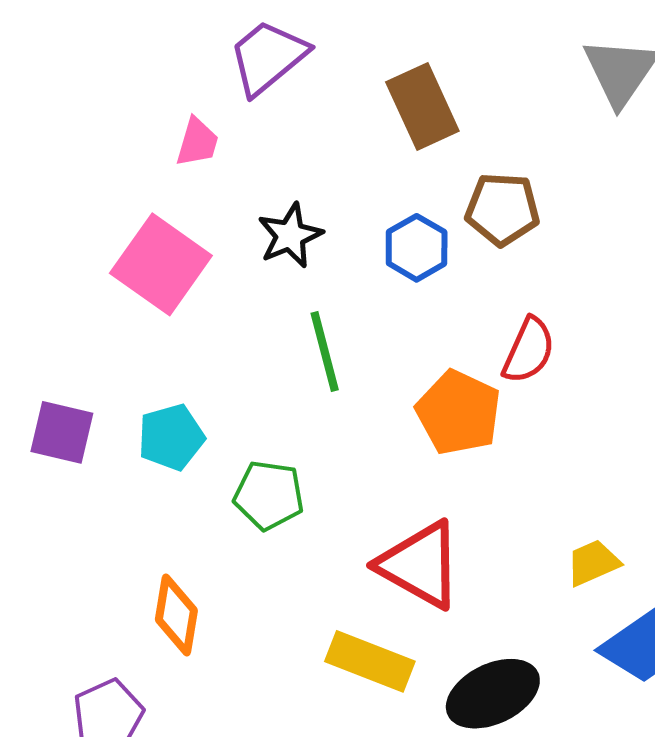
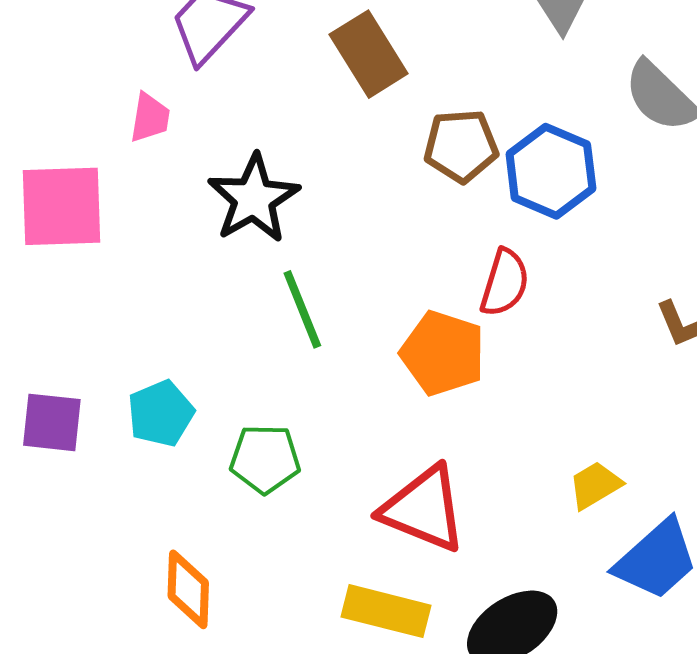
black star: (290, 235) -> (254, 199), size x1.4
blue hexagon: (417, 248) -> (551, 171), moved, size x1.4
pink square: (161, 264) -> (61, 206), moved, turned -30

